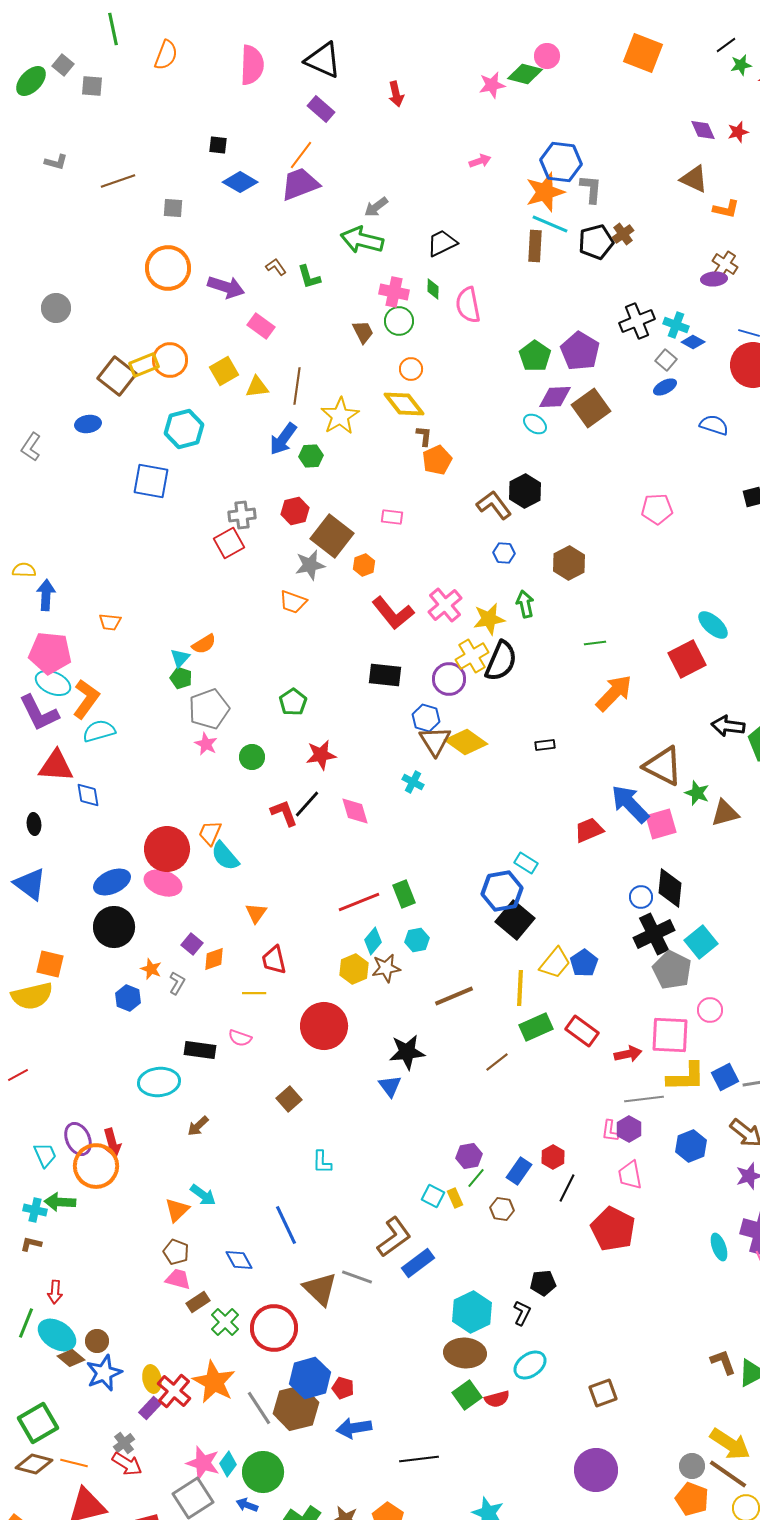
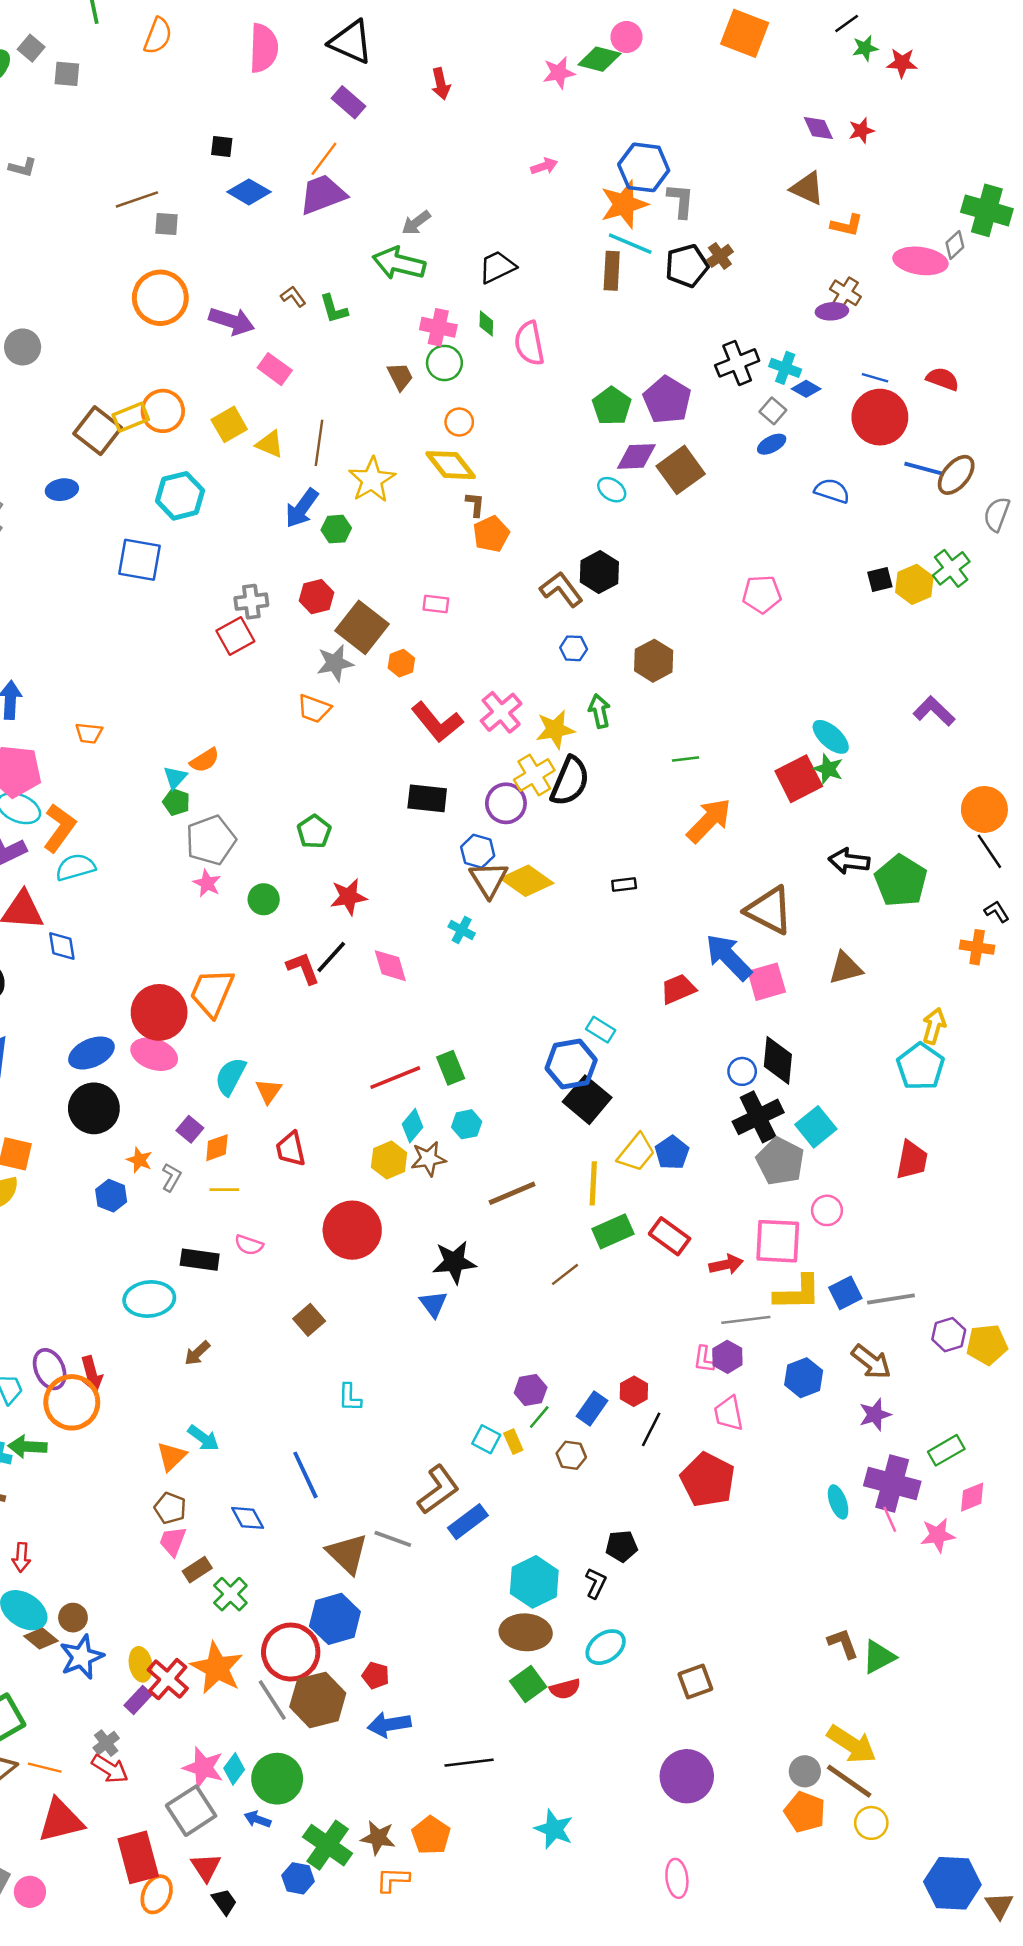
brown line: (118, 181) -> (137, 199), moved
yellow triangle: (257, 387) -> (270, 444), turned 30
green star: (697, 793) -> (828, 769), moved
orange trapezoid: (210, 833) -> (212, 993), size x1.6
cyan semicircle: (225, 856) -> (230, 1076), moved, turned 68
yellow line: (254, 993) -> (224, 1190), moved
pink trapezoid: (178, 1279) -> (173, 1541), turned -84
red circle: (274, 1328) -> (291, 1652), moved
blue hexagon: (310, 1378) -> (335, 1619), moved

